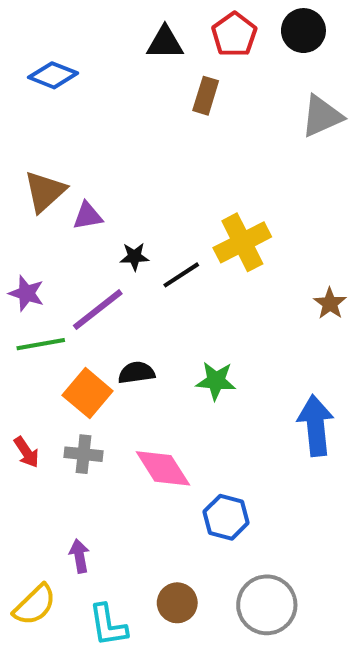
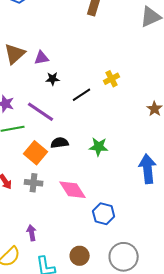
purple triangle: (88, 216) -> (42, 58), moved
yellow cross: (242, 242) -> (112, 79), size x0.6
black star: (134, 257) -> (53, 79), moved
purple line: (98, 310) -> (41, 112), turned 72

